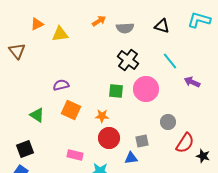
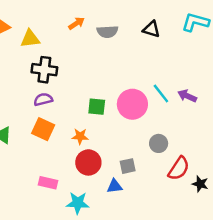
black cross: (128, 60) -> (44, 70), moved, turned -30
cyan line: (170, 61) -> (161, 94), moved
purple semicircle: (61, 85) -> (43, 99), moved

